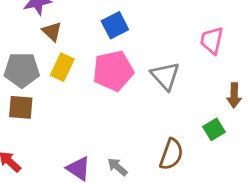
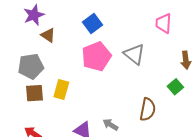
yellow rectangle: (62, 67) -> (61, 90), moved

